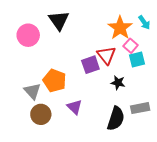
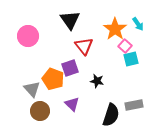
black triangle: (59, 20) -> (70, 20), moved
red triangle: (106, 55) -> (84, 46), moved
purple square: (90, 65) -> (70, 68), moved
black star: (118, 83) -> (97, 81), moved

